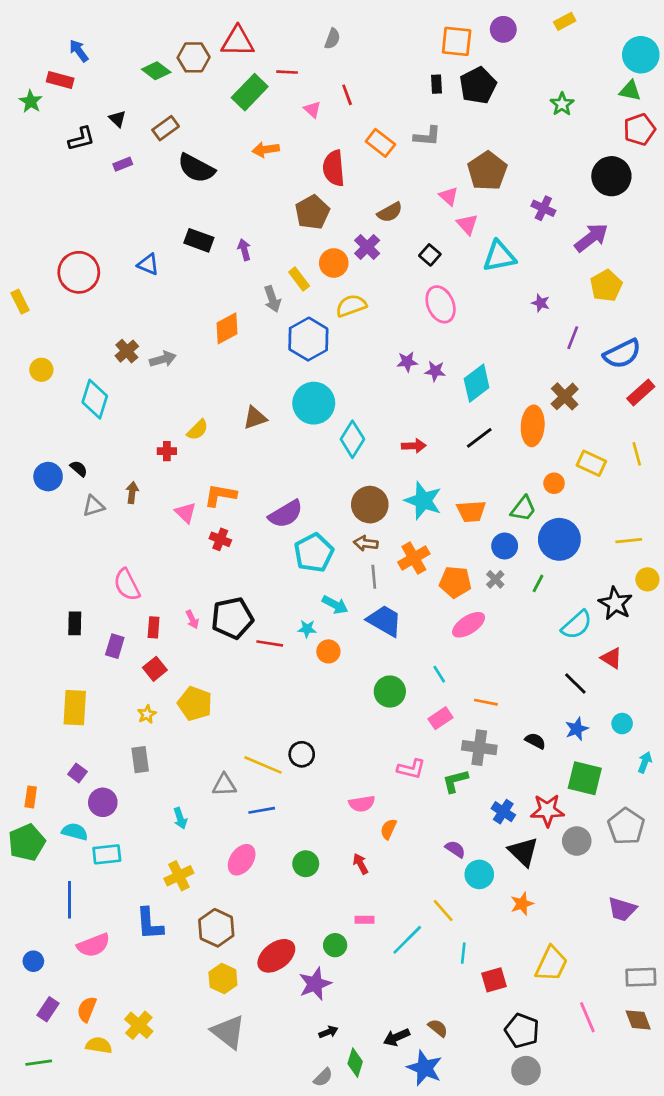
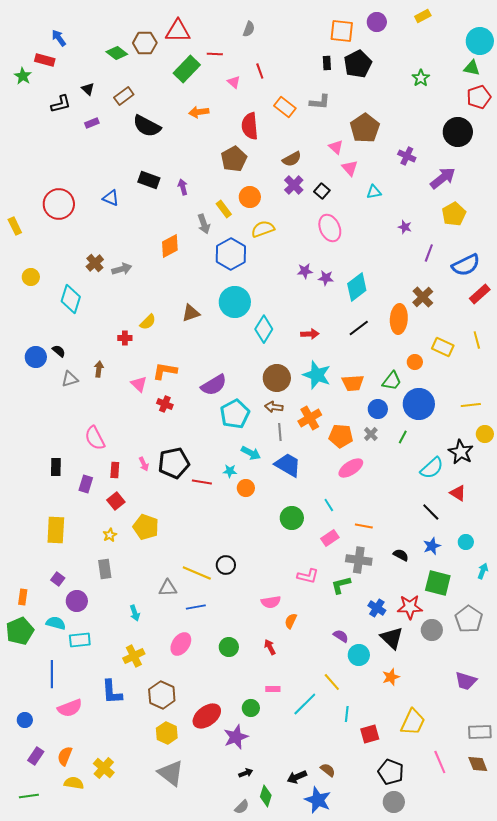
purple cross: (367, 247) -> (294, 185), moved
cyan triangle: (499, 256) -> (374, 192), size x0.6

